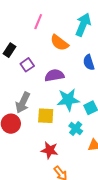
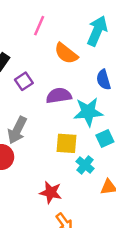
cyan star: (68, 100) -> (88, 112), moved
yellow square: (46, 116) -> (67, 143), moved

